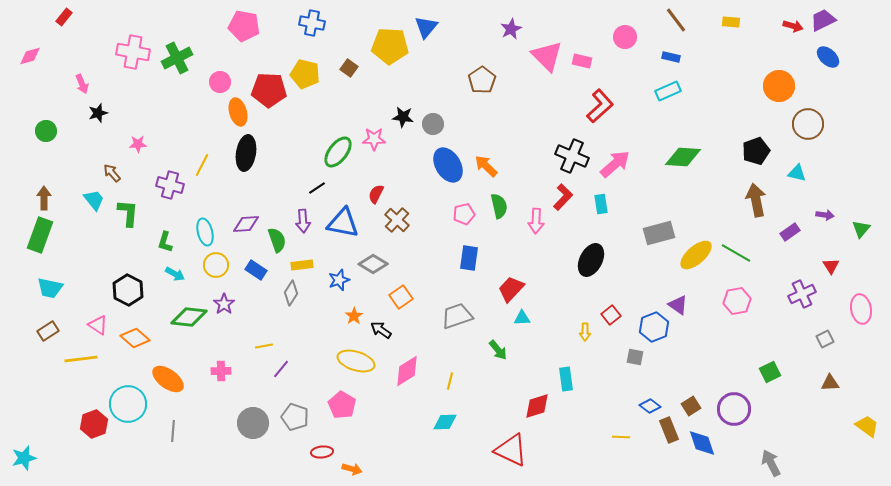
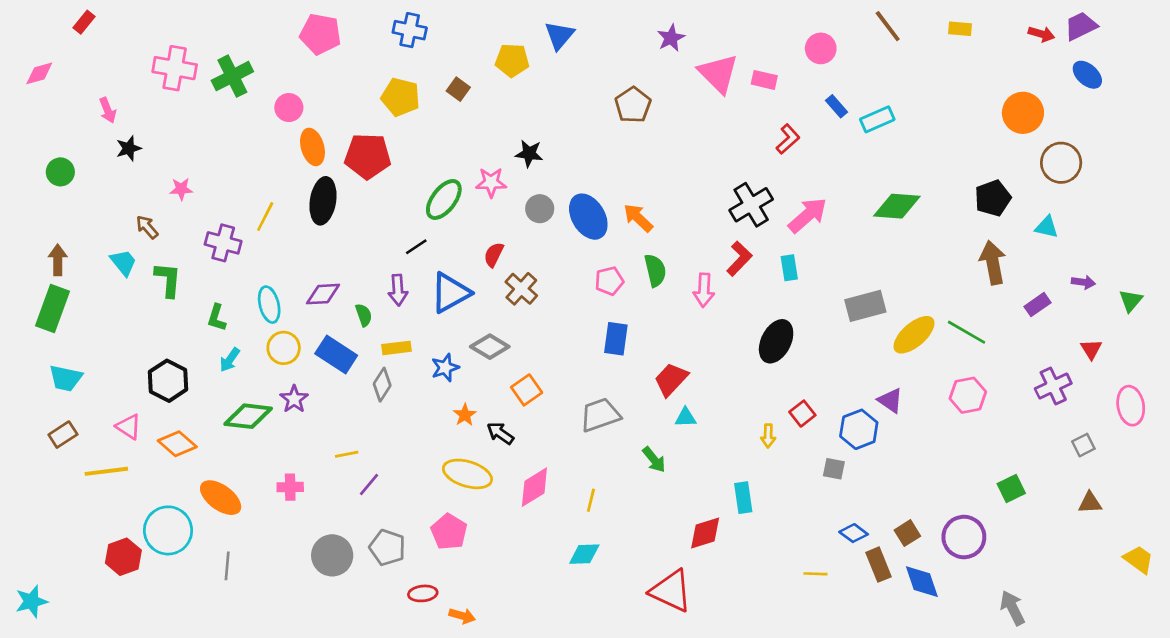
yellow pentagon: (390, 46) -> (512, 60), size x0.7
blue rectangle: (671, 57) -> (836, 106), moved, turned 36
red pentagon: (269, 90) -> (368, 156), moved
red L-shape: (600, 106) -> (788, 139), size x0.7
gray circle: (433, 124) -> (540, 209), moved
black cross: (572, 156) -> (751, 205), turned 36
blue triangle: (343, 223) -> (450, 293), turned -40
green semicircle: (277, 240) -> (364, 315), size x0.7
blue rectangle: (256, 270) -> (336, 354), size x1.4
cyan arrow: (175, 274) -> (230, 360), turned 96

